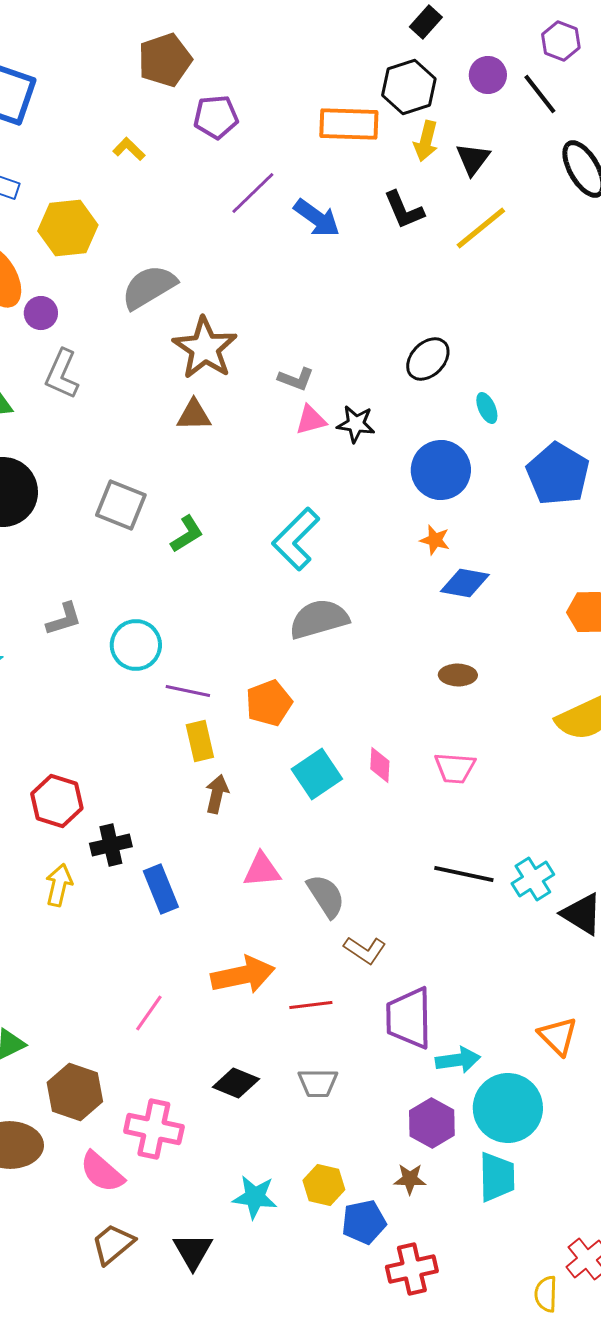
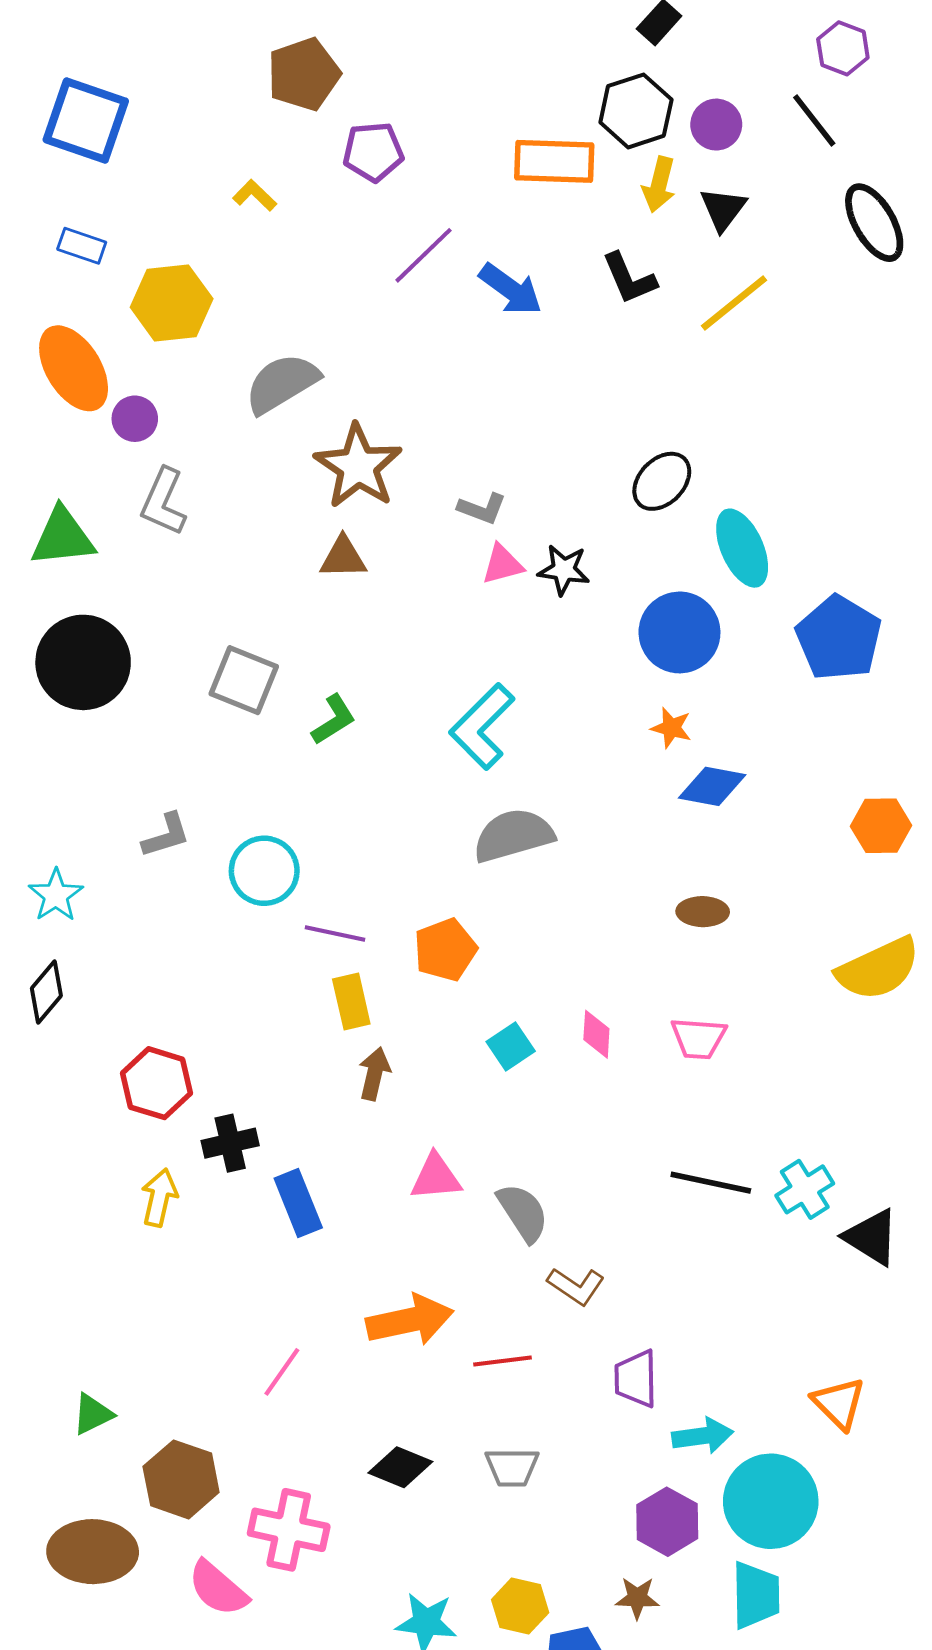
purple circle: (488, 75) -> (716, 125), moved
cyan ellipse: (487, 408) -> (742, 548), size x1.8
cyan square: (317, 774) -> (511, 1046), size x0.7
purple trapezoid: (409, 1018) -> (636, 1379), size x0.7

